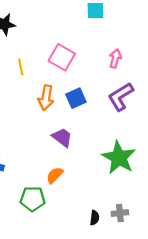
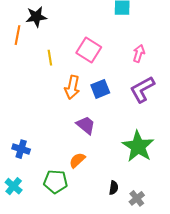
gray cross: (120, 213) -> (137, 198), turned -35
black semicircle: (95, 218) -> (114, 188), moved

